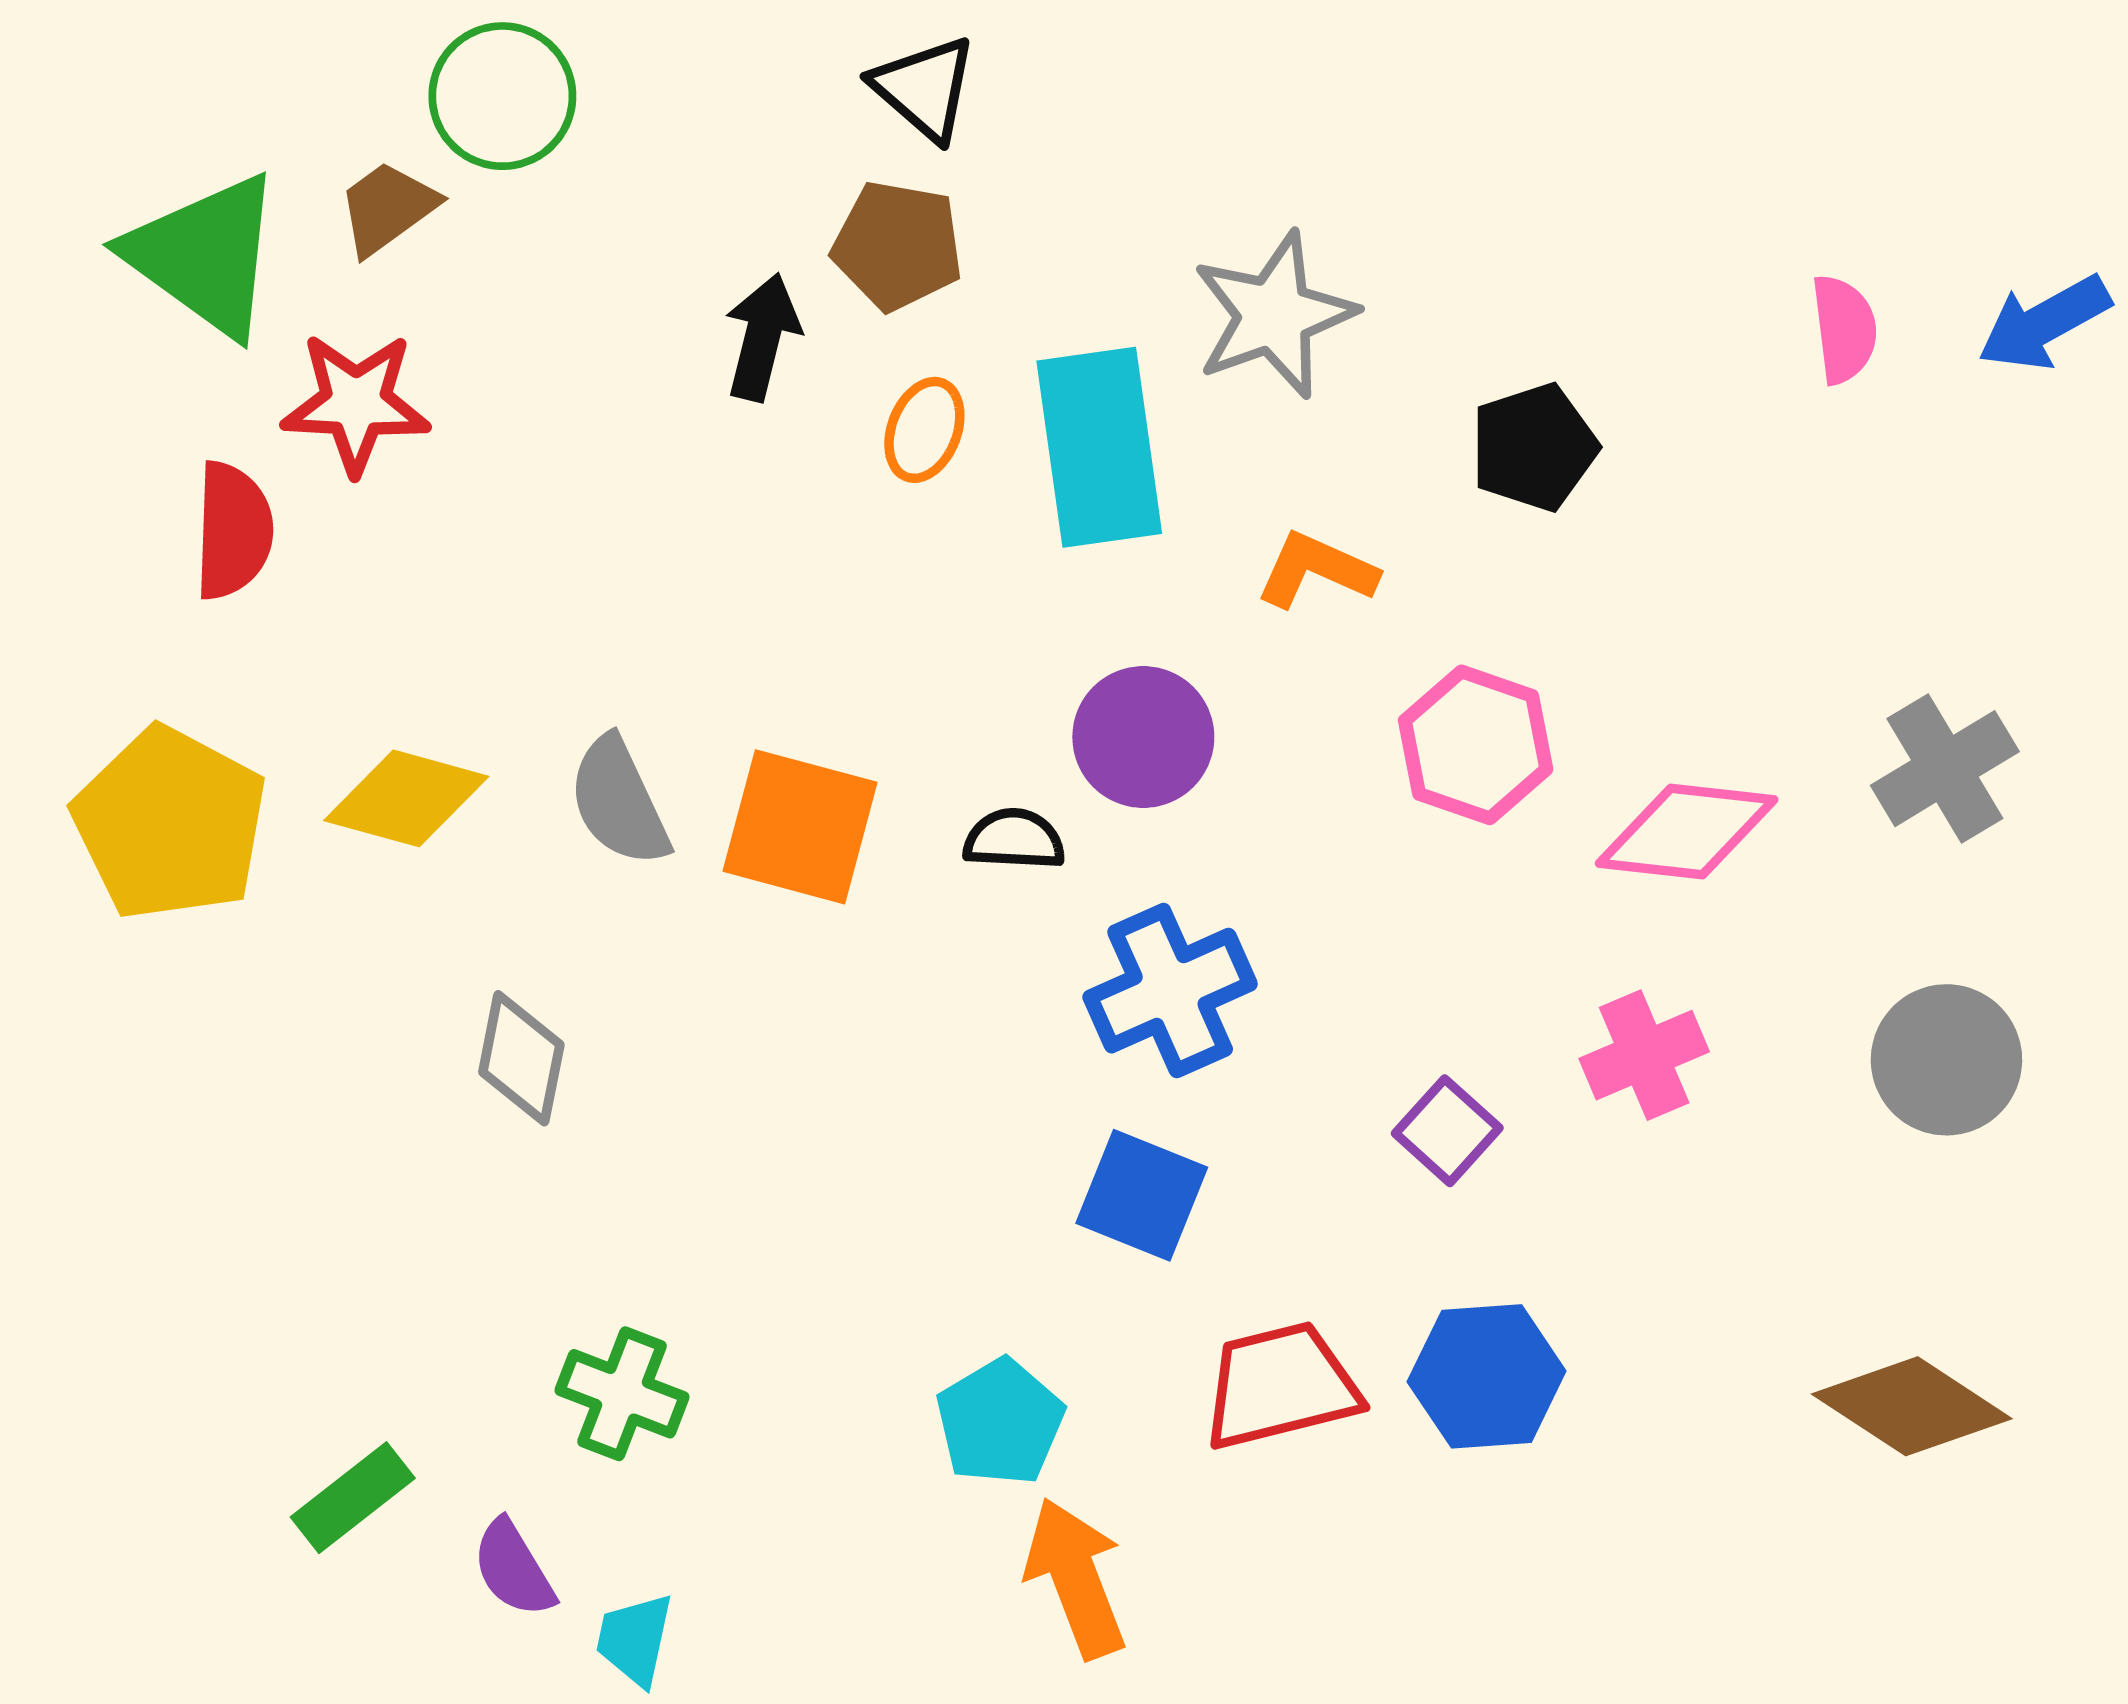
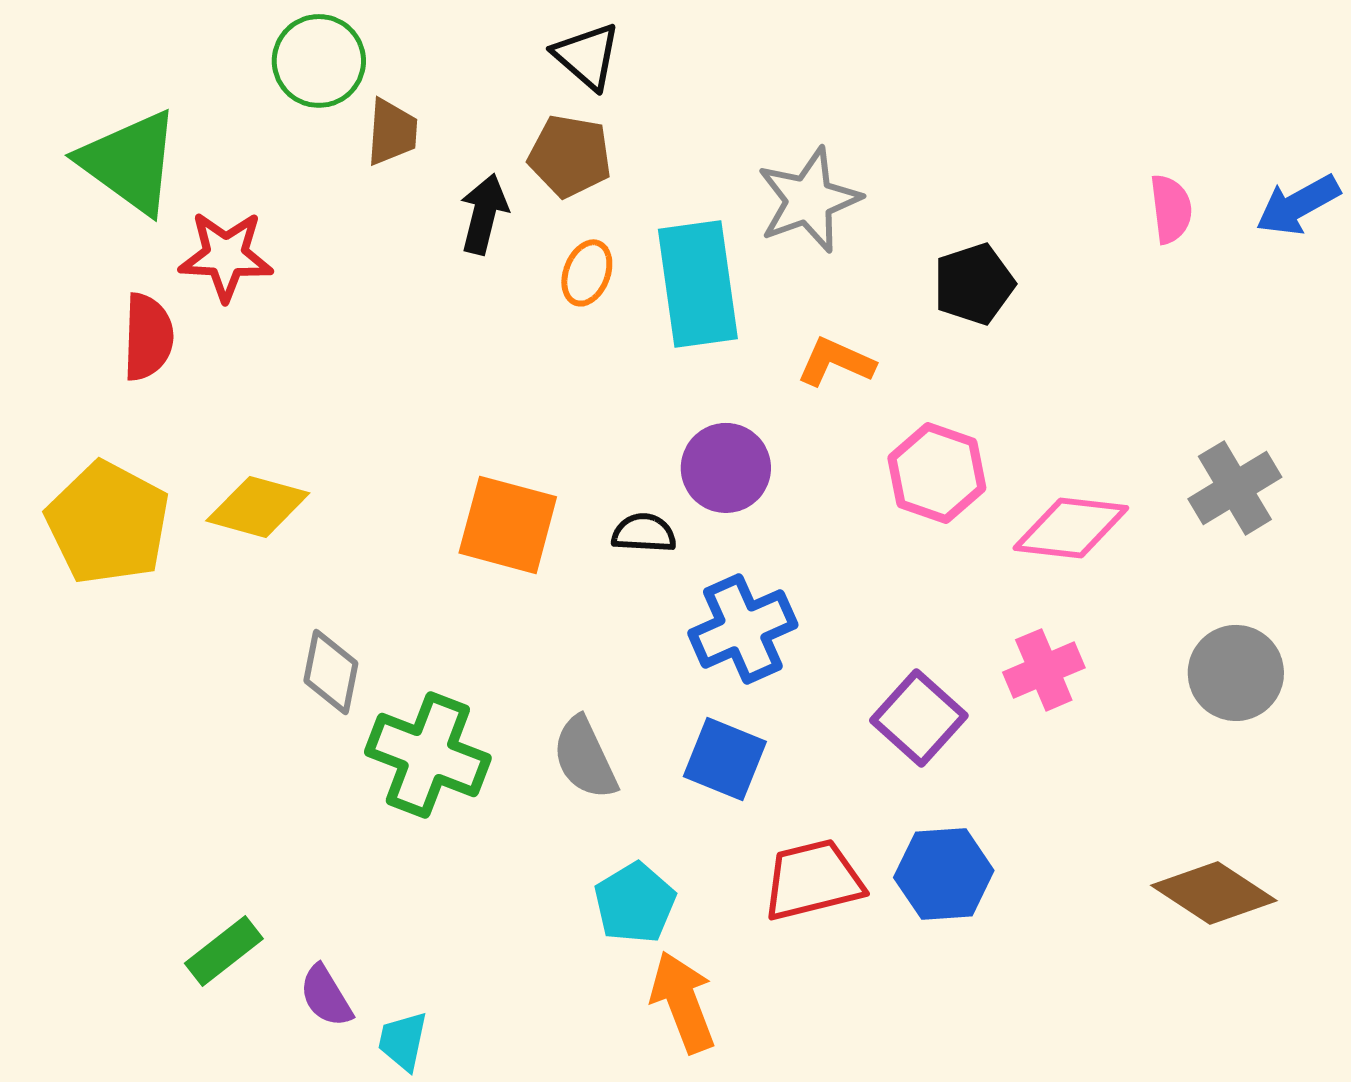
brown trapezoid: (387, 208) -> (392, 132), moved, turned 130
gray semicircle: (619, 802) -> (585, 758), moved
purple square: (1447, 1131) -> (919, 718), size x1.4
green cross: (622, 1394) -> (428, 755), moved, size x1.5

